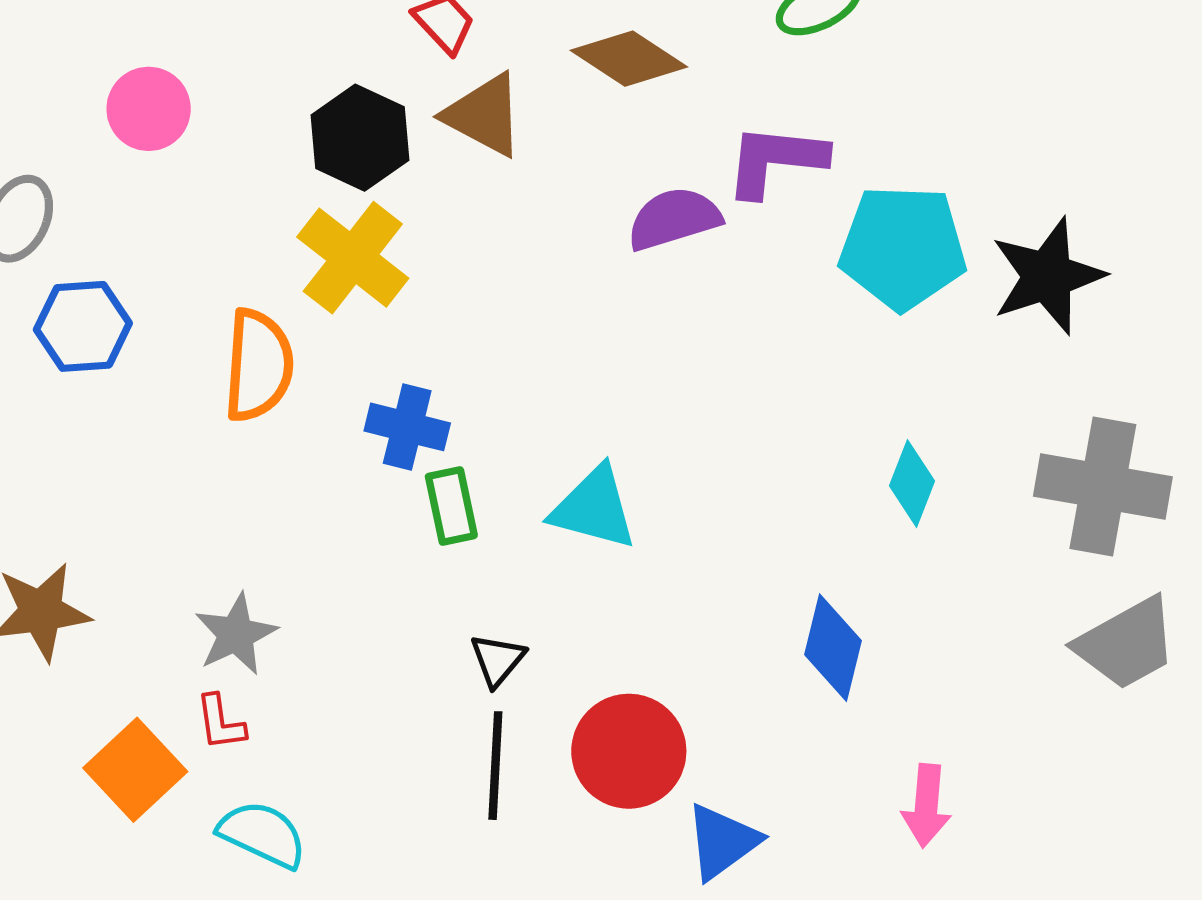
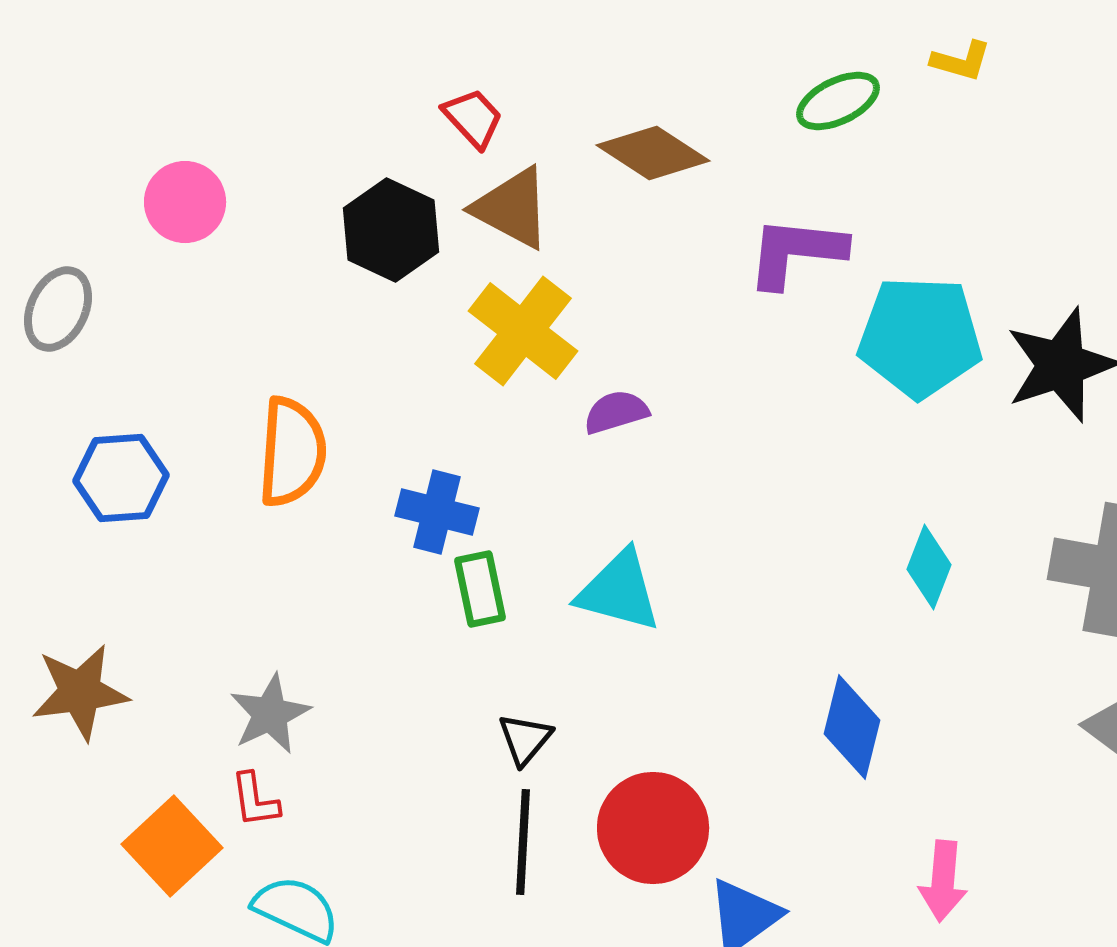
purple semicircle: (674, 219) -> (616, 412), moved, size x0.7
yellow cross: (353, 258) -> (523, 331), moved
blue hexagon: (83, 326) -> (121, 478), moved

